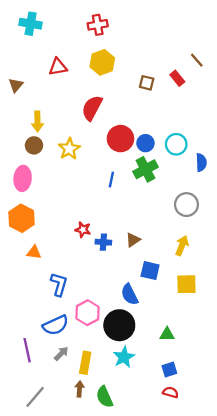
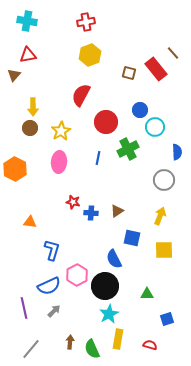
red triangle: (58, 67) -> (28, 55), moved
red rectangle: (177, 78) -> (156, 69), size x1.6
blue circle: (145, 143) -> (140, 110), moved
blue semicircle: (201, 162) -> (177, 152), moved
pink ellipse: (23, 178) -> (59, 162), moved
orange hexagon: (21, 218) -> (15, 169), moved
yellow rectangle: (85, 363) -> (118, 339), moved
blue square: (169, 370) -> (167, 319), moved

